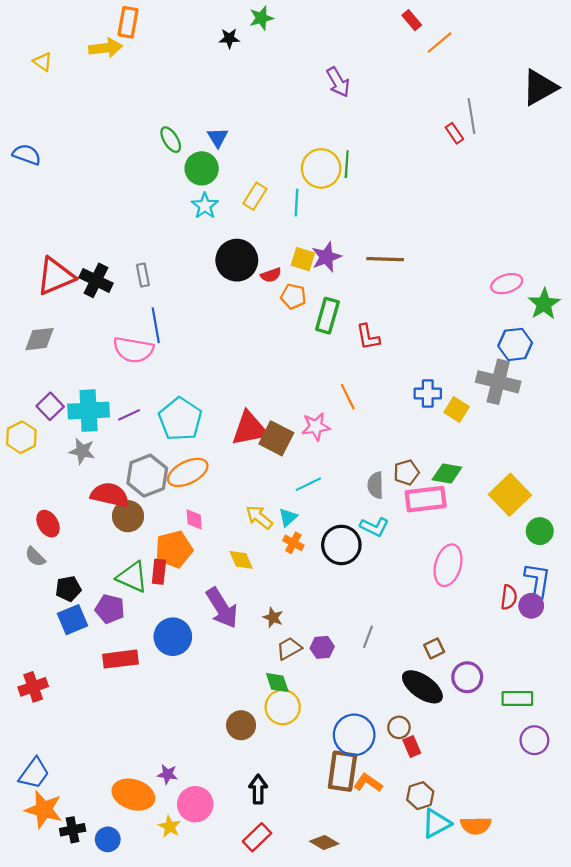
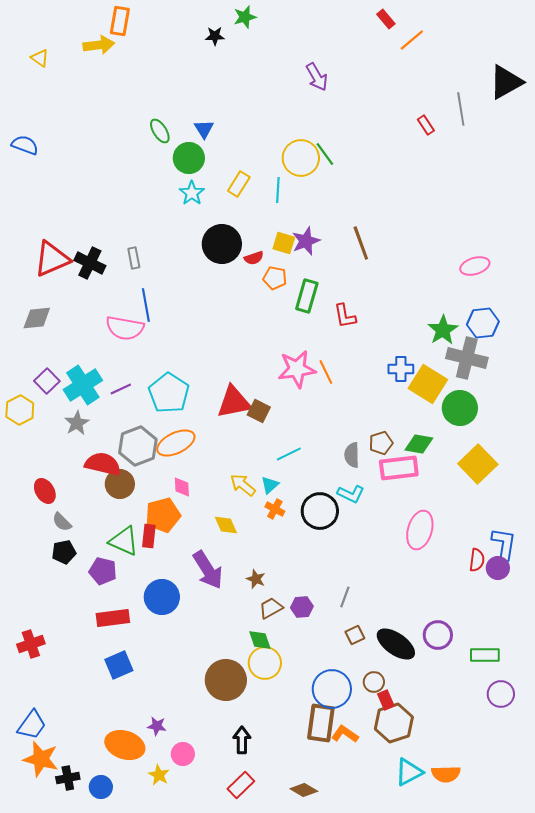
gray line: (471, 116) -> (461, 109), moved
green line: (347, 164) -> (325, 154), turned -40
brown line: (385, 259) -> (361, 243), turned 68
green star: (544, 304) -> (443, 330), moved
yellow square: (457, 409) -> (428, 384), size x1.6
cyan cross: (89, 411) -> (83, 385), turned -30
pink star: (316, 427) -> (297, 369), moved, size x1.4
brown square: (276, 438) -> (259, 411), size x0.7
gray star: (82, 451) -> (77, 423), turned 30
green circle: (540, 531) -> (460, 408), moved, size x1.4
gray semicircle: (35, 557) -> (62, 522), moved
blue square: (73, 620) -> (119, 665), moved
brown square: (434, 648) -> (355, 635), moved
brown circle: (241, 725) -> (226, 680), size x1.5
brown hexagon: (420, 796) -> (394, 723), moved, size x1.5
pink circle: (195, 804) -> (183, 754), size x0.7

